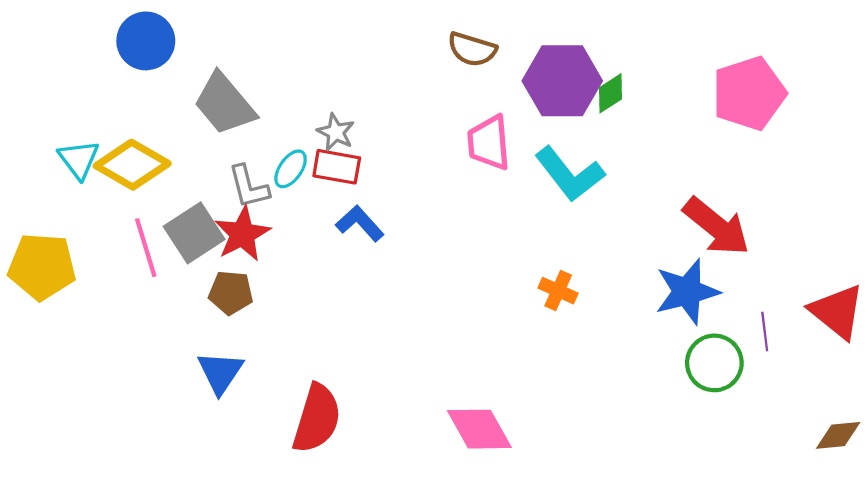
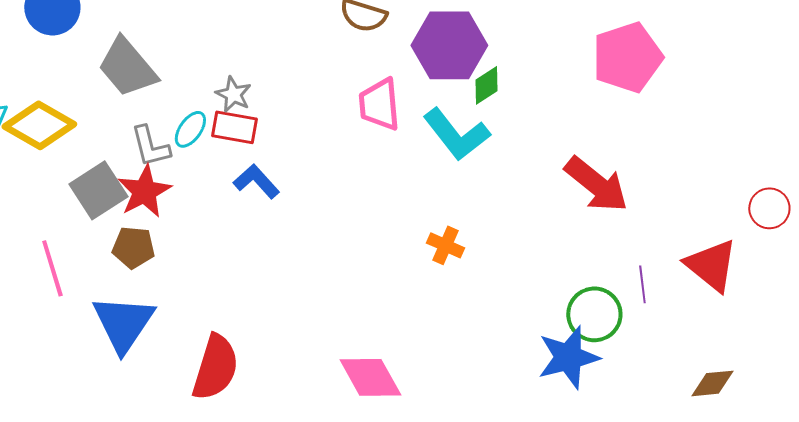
green diamond: (611, 93) -> (486, 85), moved
pink line: (146, 248) -> (52, 268), moved
blue star: (687, 292) -> (568, 357), moved
blue triangle: (220, 372) -> (123, 323), size x1.4

